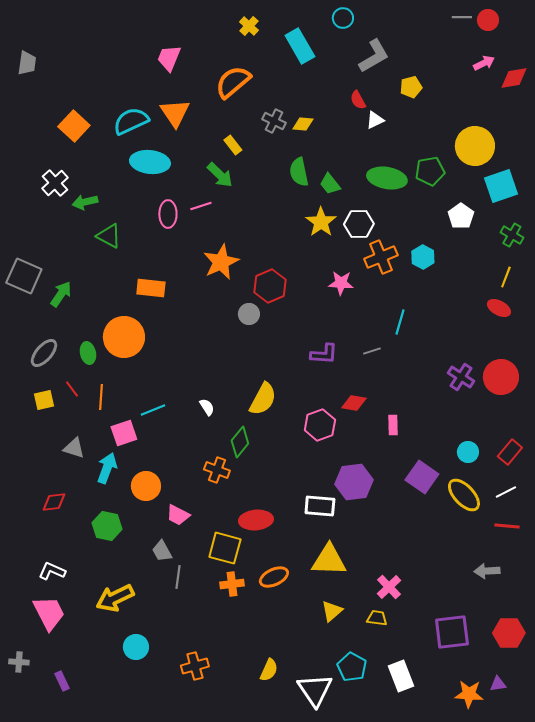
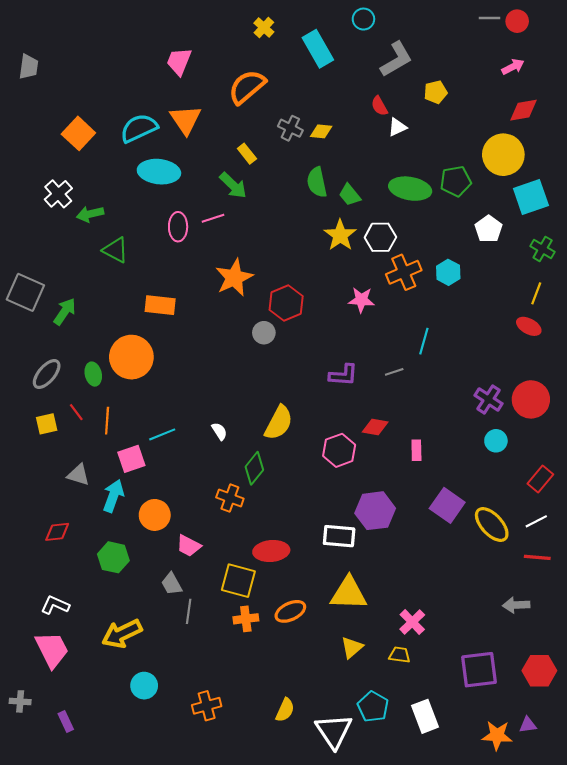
red diamond: (514, 78) -> (523, 110), moved
cyan circle: (468, 452) -> (496, 441), moved

